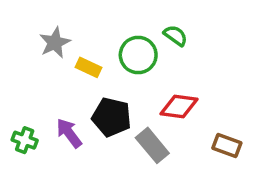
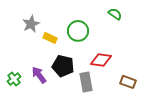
green semicircle: (175, 35) -> (115, 14), moved
green cross: (25, 140) -> (14, 79), turned 32
gray rectangle: (152, 145) -> (86, 82), turned 30

